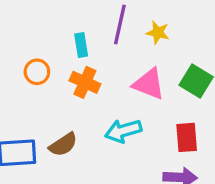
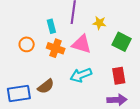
yellow star: (158, 33) -> (99, 23), moved
pink triangle: (149, 84) -> (82, 44), moved

